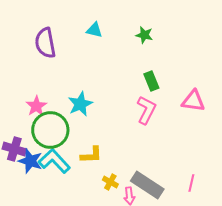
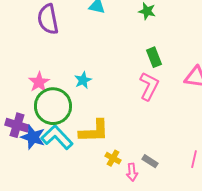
cyan star: (80, 104) -> (83, 80), size x0.7
yellow L-shape: (91, 155) -> (94, 131), size x1.4
gray rectangle: (147, 185) -> (150, 161), size x0.5

